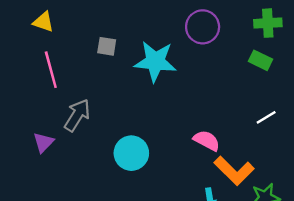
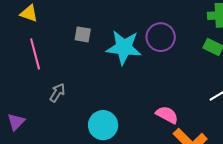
purple circle: (203, 27) -> (161, 37), moved
gray arrow: (77, 115) -> (57, 93), size x0.7
purple triangle: (43, 142) -> (16, 122), moved

